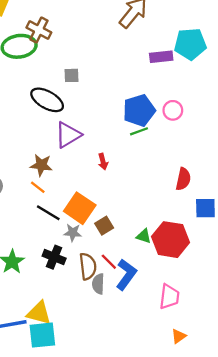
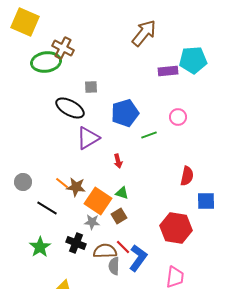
blue pentagon: (139, 110) -> (125, 113), moved
brown star: (41, 165) -> (76, 187), moved
black line: (48, 213) -> (47, 208), moved
green triangle: (144, 236) -> (122, 193), moved
brown semicircle: (88, 266) -> (105, 251), turned -85

